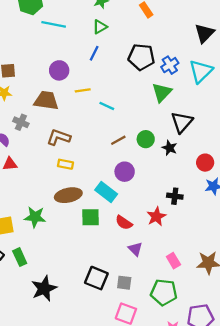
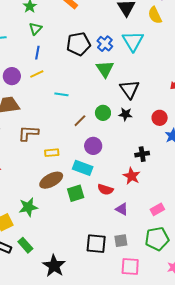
yellow line: (83, 90) -> (37, 74), moved
yellow rectangle: (65, 164) -> (52, 153), moved
pink rectangle: (173, 261) -> (157, 209), turned -72

